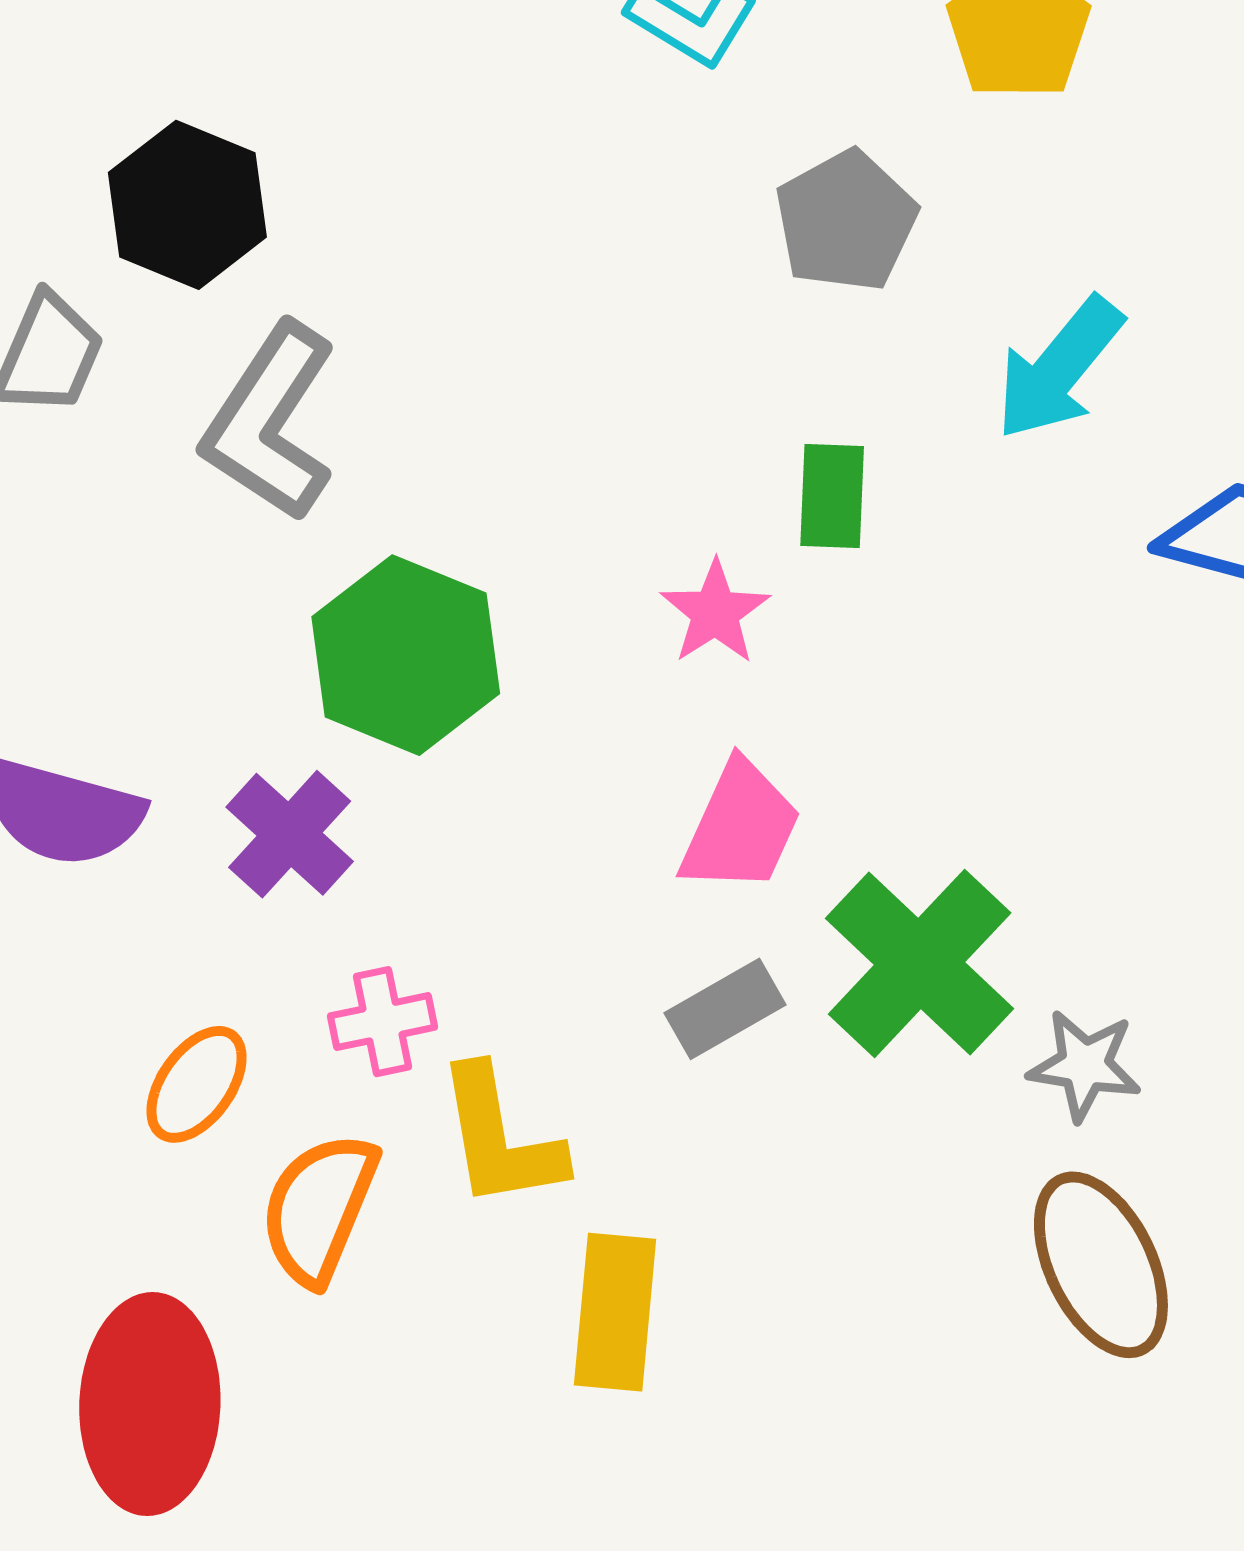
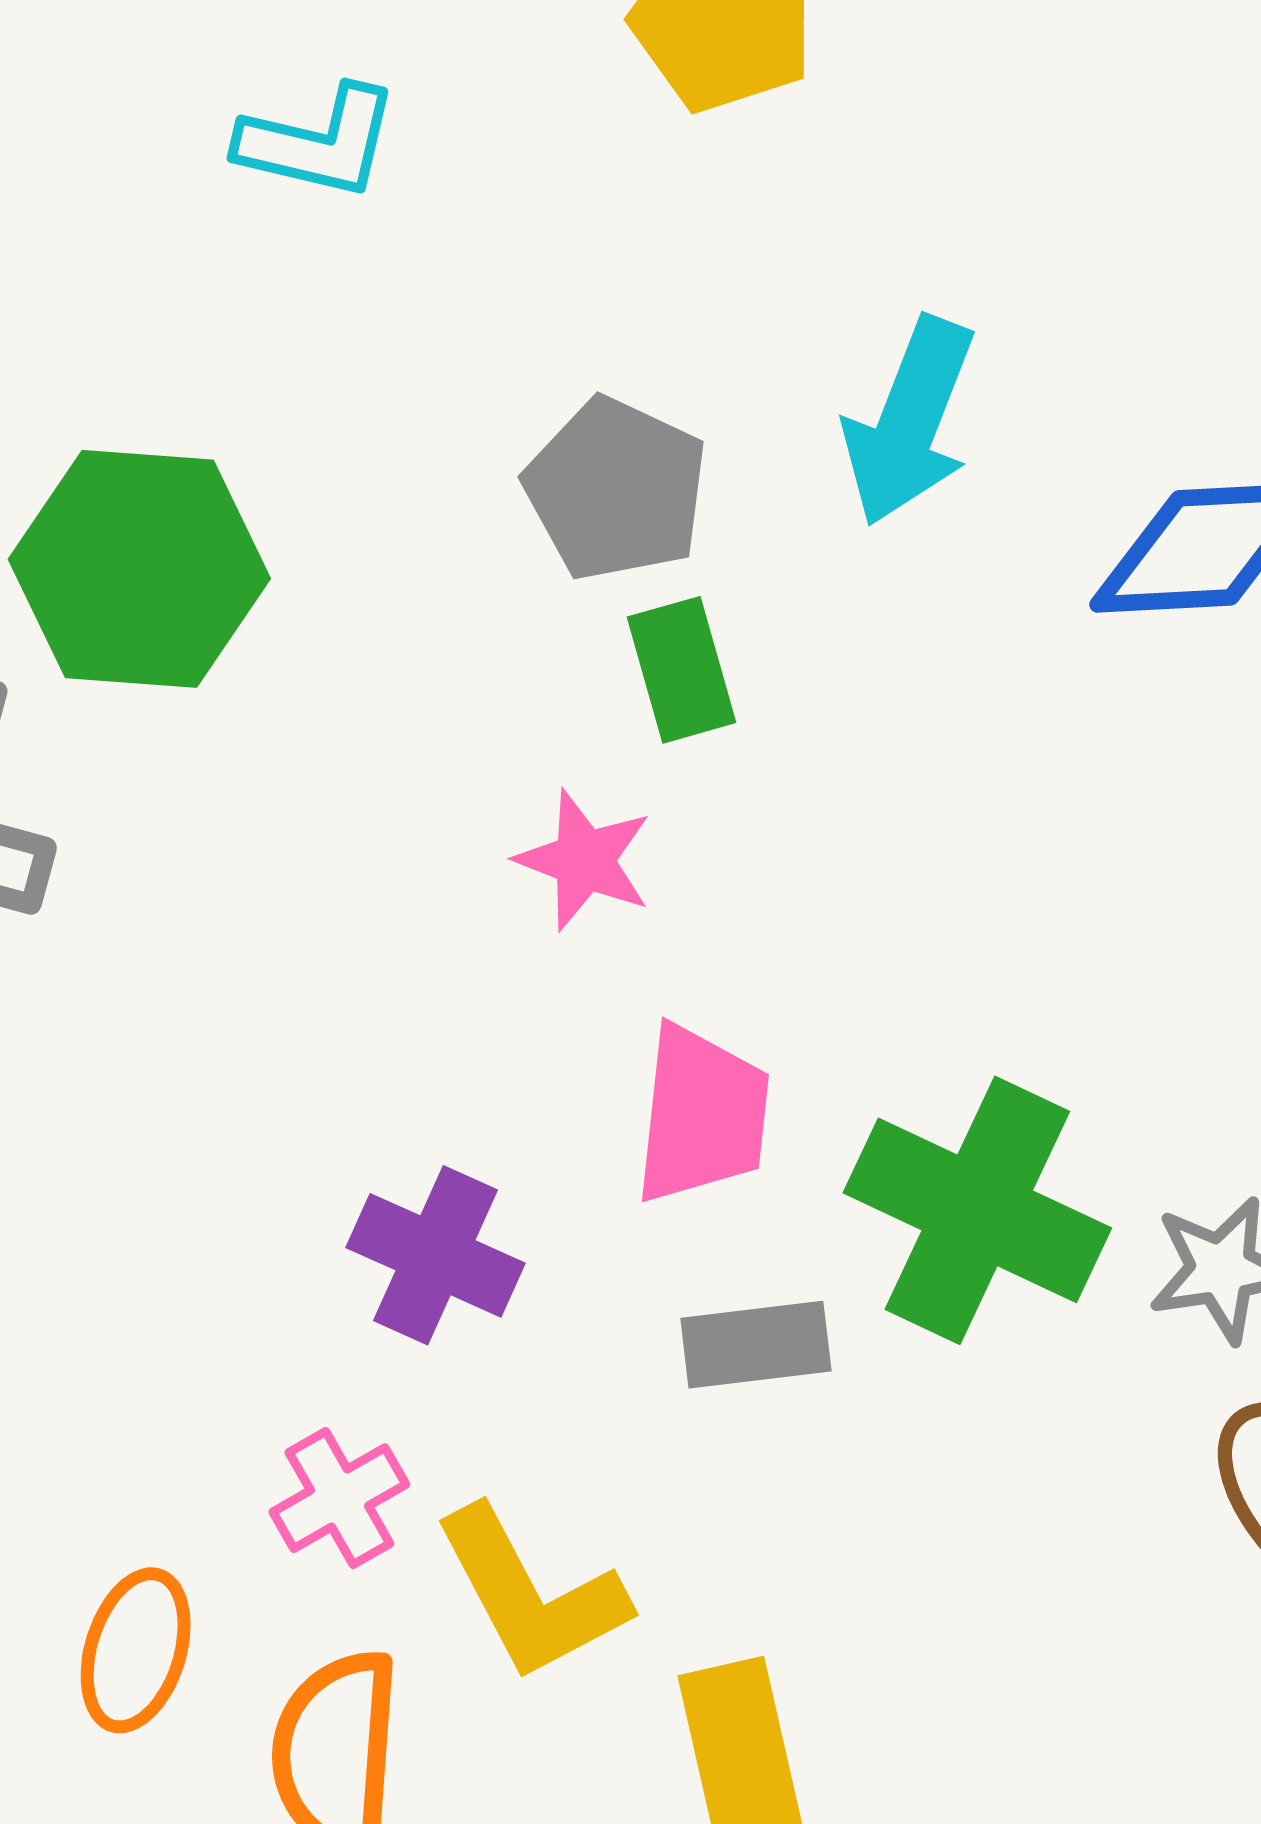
gray pentagon: (846, 221) -> (616, 489), moved
green hexagon: (406, 655) -> (139, 569), moved
purple cross: (290, 834) -> (436, 1255), moved
gray rectangle: (725, 1009) -> (756, 1345), turned 41

